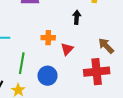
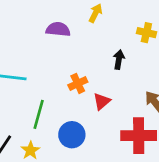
orange cross: (48, 38) -> (78, 83), turned -32

